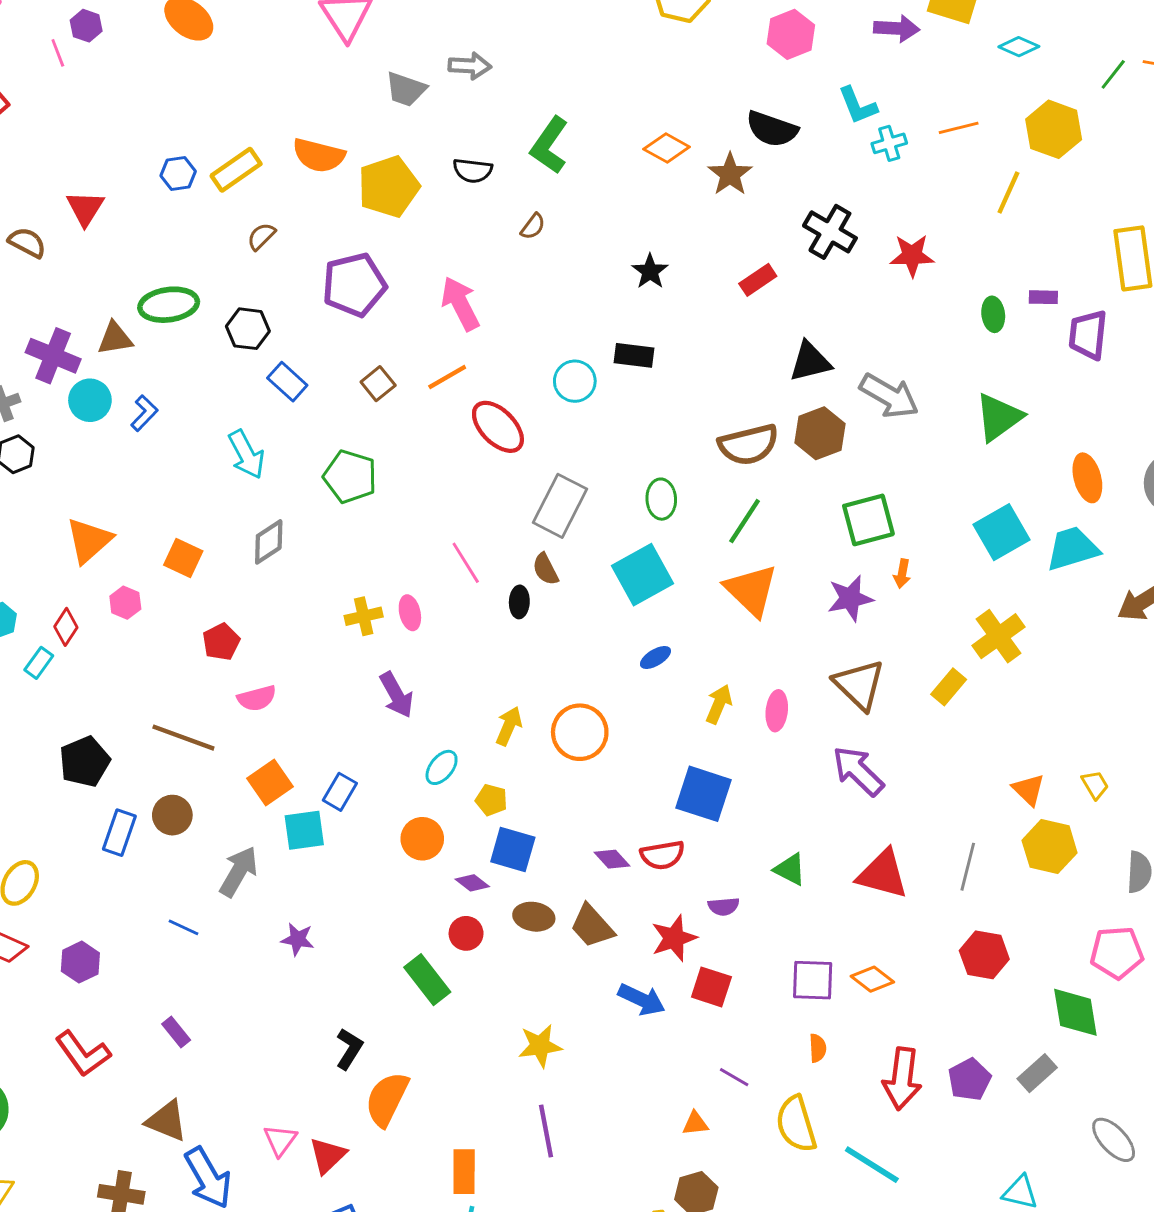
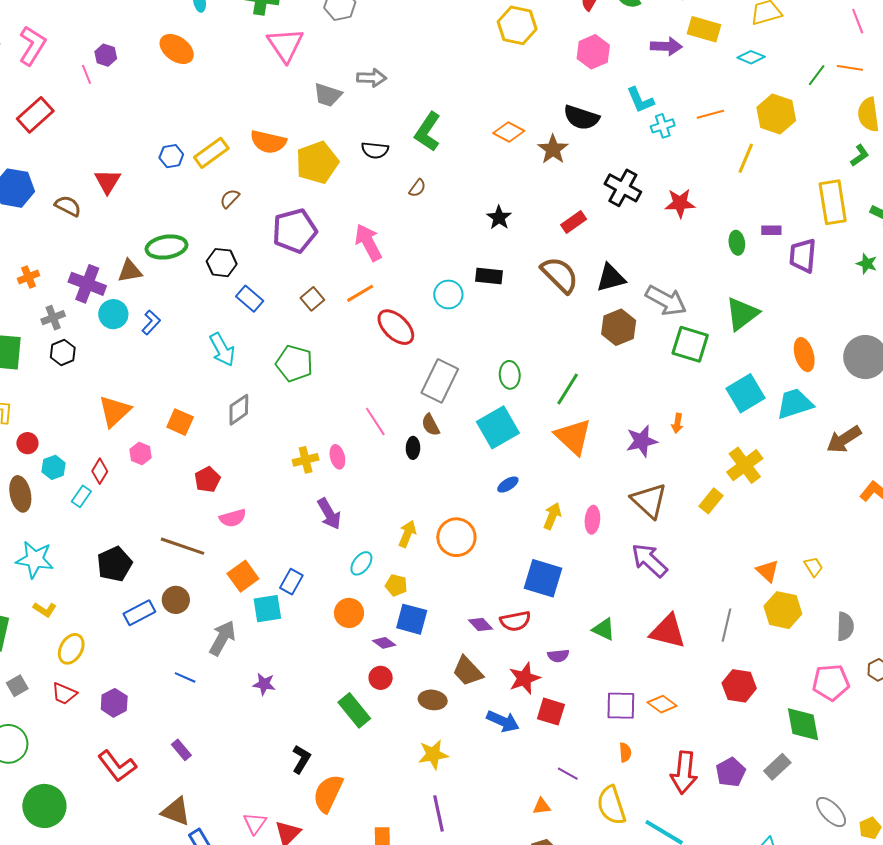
brown semicircle: (749, 445) -> (560, 275), moved, turned -120
green square: (868, 520) -> (690, 344), moved, turned 33
blue rectangle: (119, 833) -> (139, 613), turned 44
brown ellipse: (534, 917) -> (433, 700), moved

